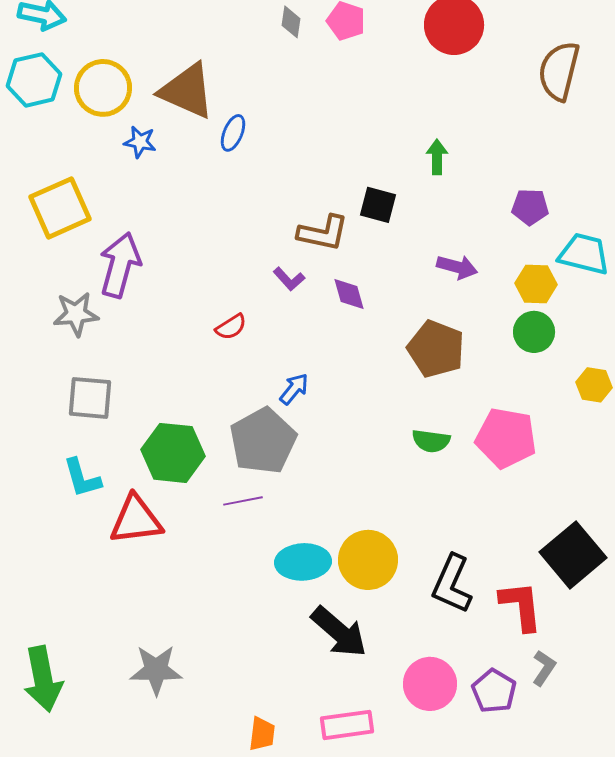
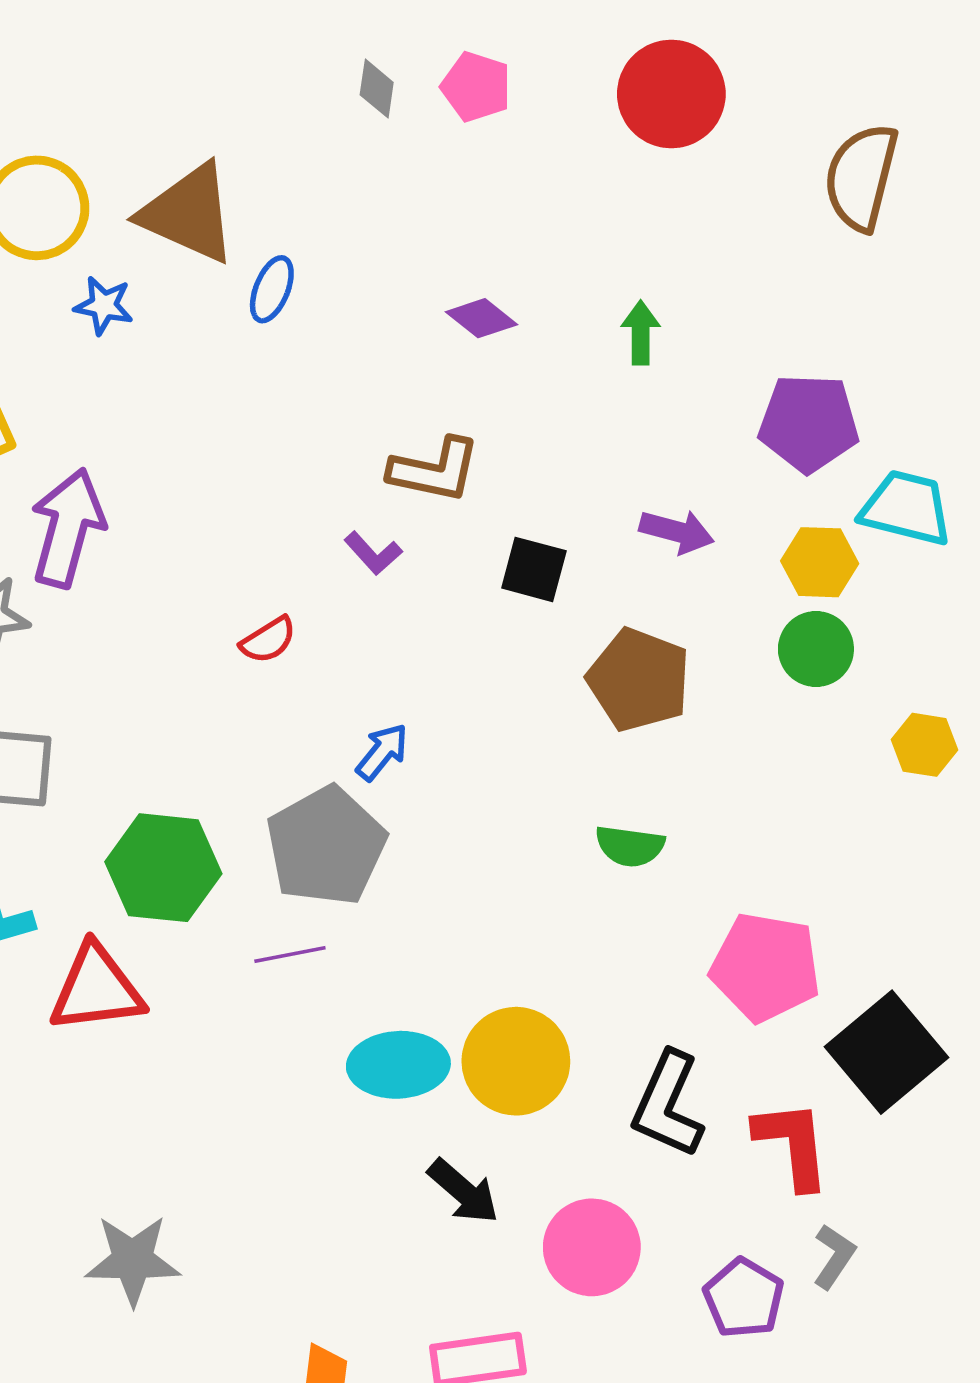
black square: (378, 205) -> (534, 569), moved
purple pentagon: (530, 207) -> (809, 423), size x1.5
purple diamond: (349, 294) -> (482, 318), moved, turned -36
pink pentagon: (506, 438) -> (765, 967), moved
black arrow: (339, 632) -> (463, 1191), size x0.7
pink circle: (430, 684) -> (592, 1247), moved

